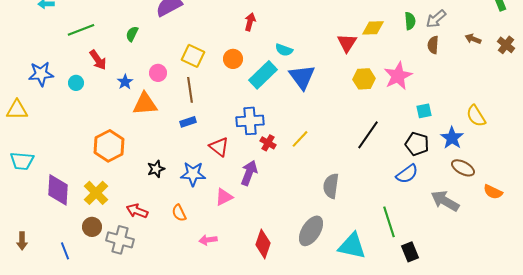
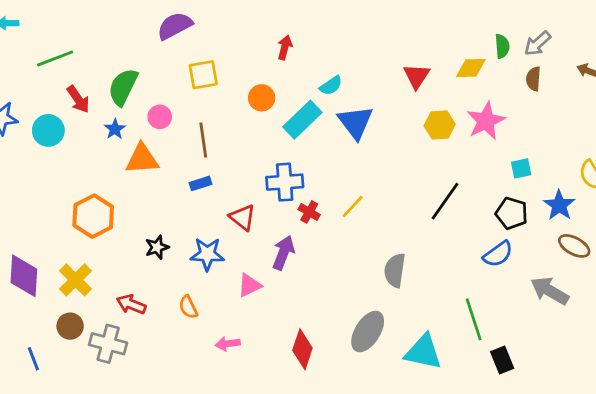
yellow diamond: (373, 28) -> (471, 68), moved
green semicircle: (132, 34) -> (123, 87), moved, size x1.8
cyan semicircle: (284, 50) -> (331, 86), turned -54
yellow square: (193, 56) -> (203, 75), moved, turned -35
cyan circle: (76, 83) -> (48, 130), size x1.5

